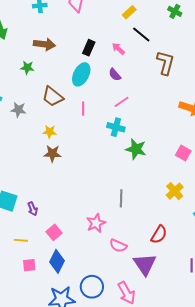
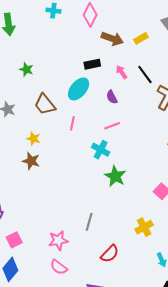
black line: (141, 34) -> (145, 74), moved
brown arrow: (44, 44) -> (112, 39), moved
black rectangle: (89, 48) -> (92, 64), turned 42
red semicircle: (159, 234) -> (110, 254), moved
pink semicircle: (118, 246) -> (59, 267), moved

